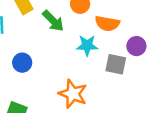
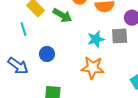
cyan star: (87, 45) -> (96, 39), moved

